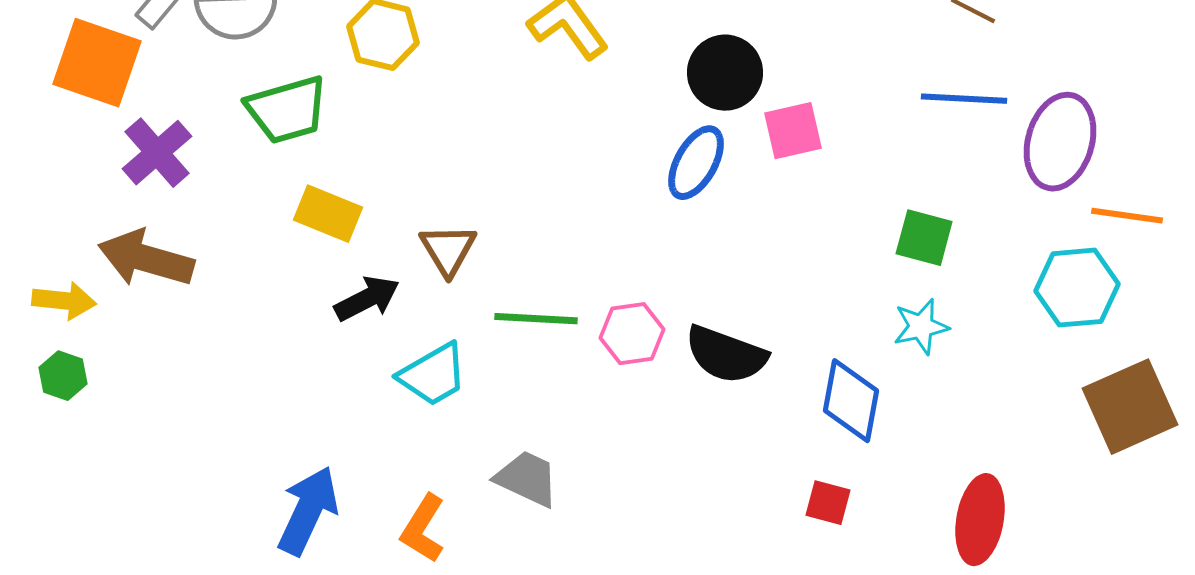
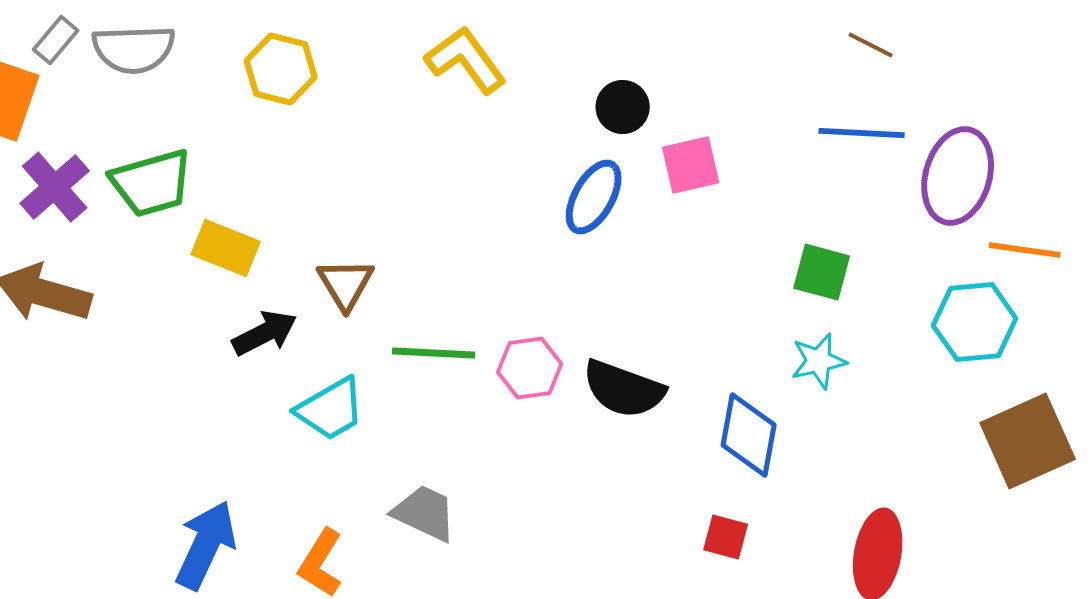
black circle: (725, 73) -> (623, 107), size x0.7
green trapezoid: (287, 110) -> (152, 183), moved

